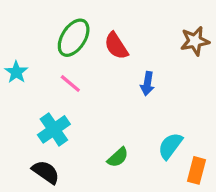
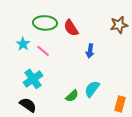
green ellipse: (74, 38) -> (45, 23), turned 60
cyan star: (16, 72) -> (23, 44), moved
cyan semicircle: (170, 146) -> (92, 89), moved

